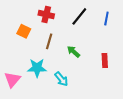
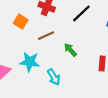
brown line: (49, 41) -> (46, 36), turned 42

